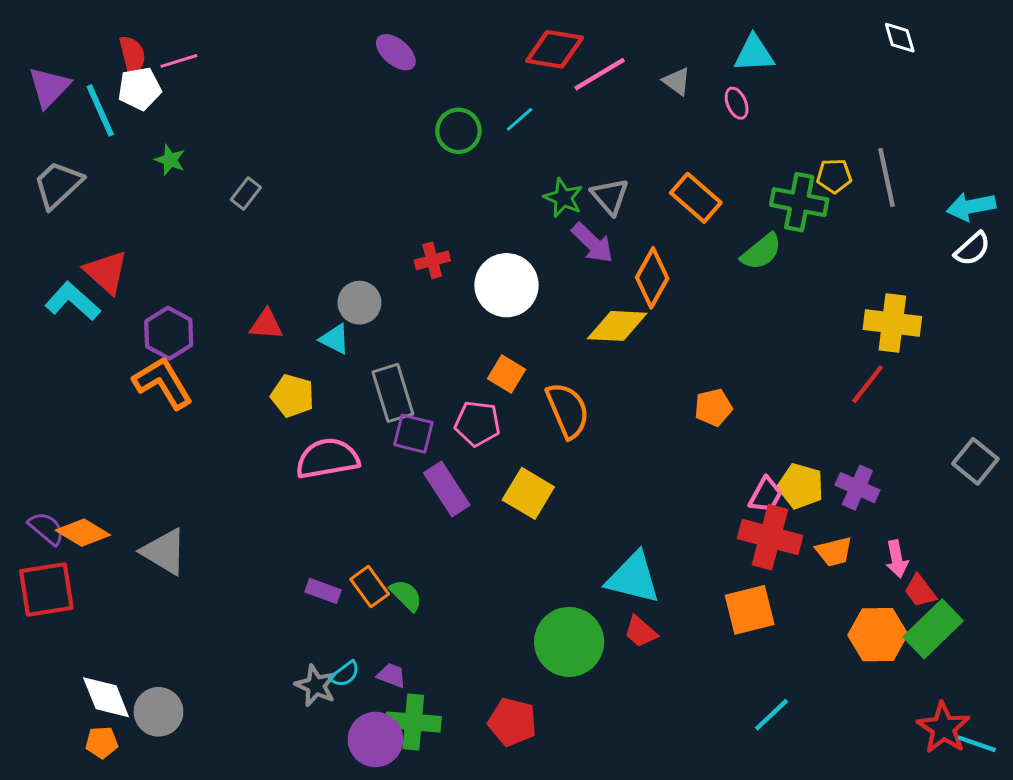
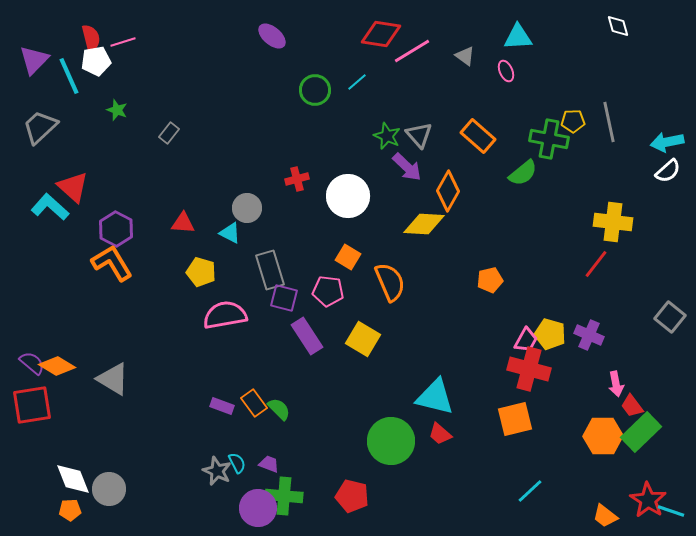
orange trapezoid: (834, 552) -> (605, 516), moved, turned 52
cyan semicircle: (345, 674) -> (237, 463), turned -80

